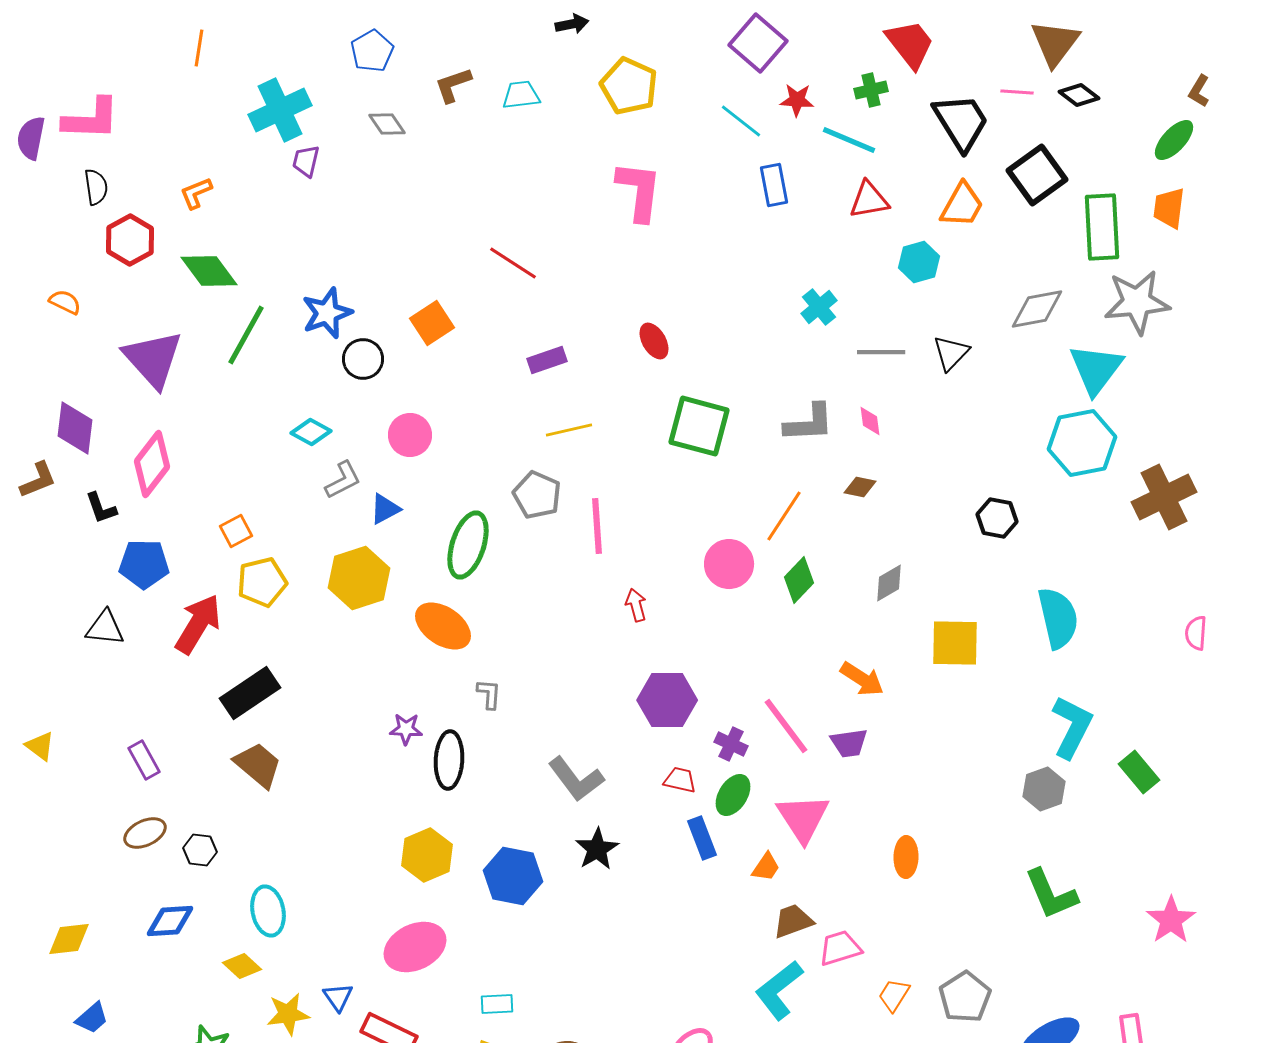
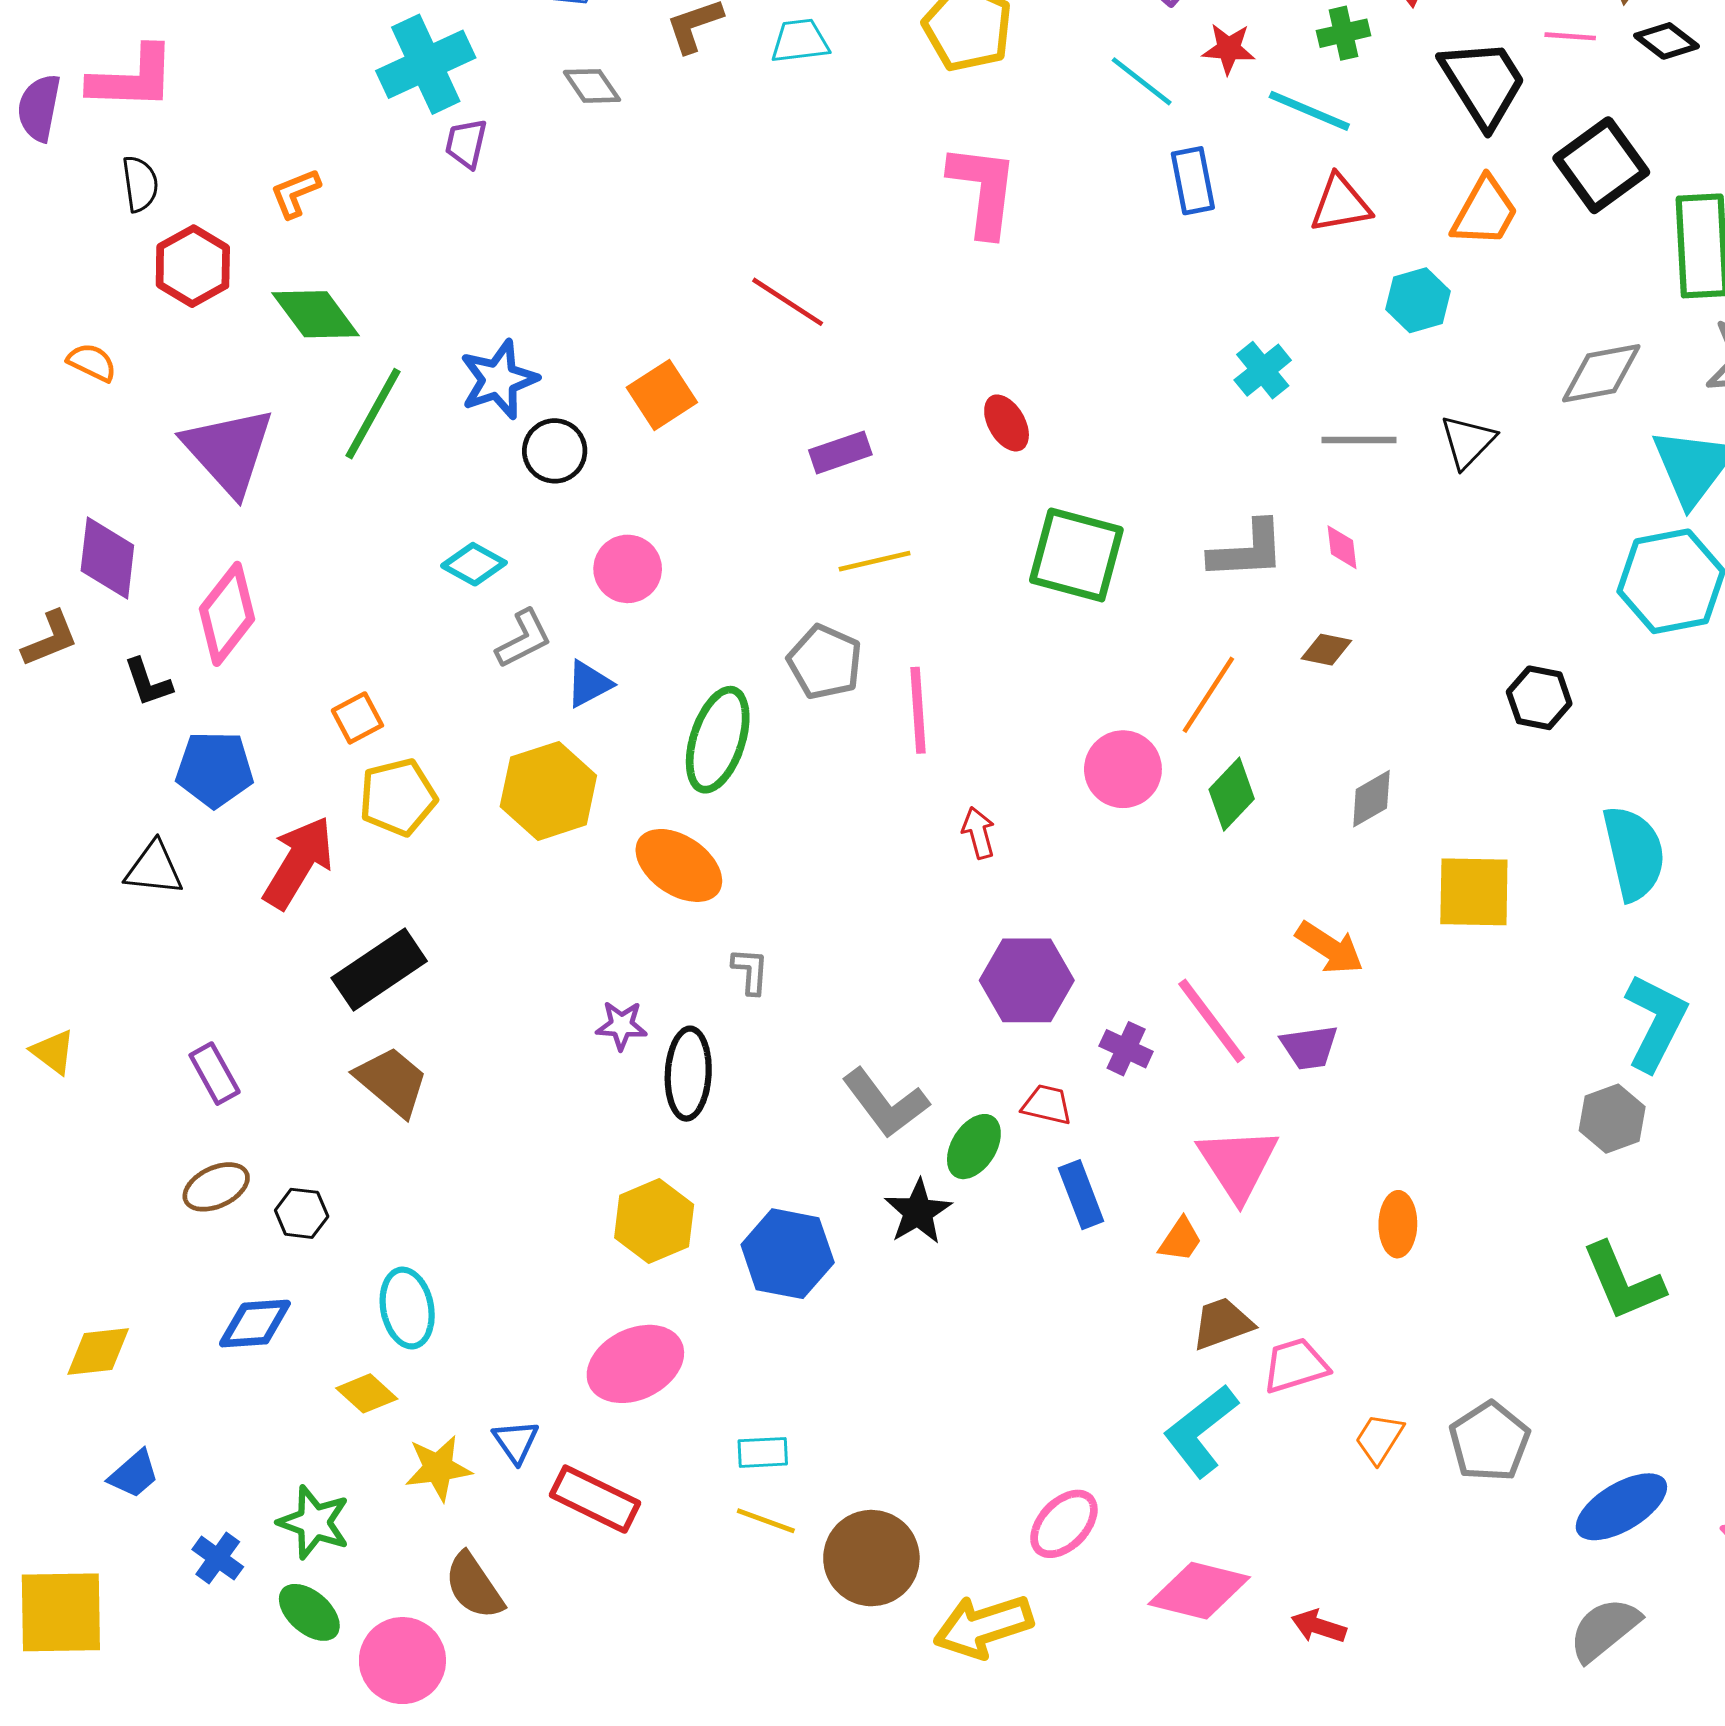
green ellipse: (733, 795) -> (974, 1147), moved

